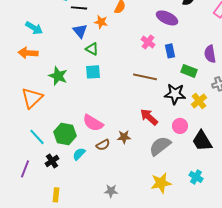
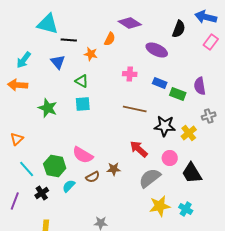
cyan arrow: (34, 28) -> (24, 60), turned 96
blue triangle: (80, 31) -> (58, 62), moved
pink cross: (148, 42) -> (130, 74), moved, turned -32
blue rectangle: (170, 51) -> (160, 83), turned -56
green rectangle: (189, 71) -> (178, 94), moved
orange triangle: (32, 98) -> (17, 139), moved, size x0.6
yellow star: (161, 183) -> (160, 206), moved

